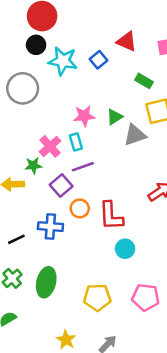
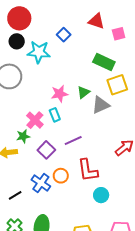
red triangle: (127, 41) -> (96, 21), moved
blue square: (99, 60) -> (64, 35), moved
green rectangle: (144, 81) -> (104, 62), size x1.5
purple line: (83, 167) -> (73, 140), moved
orange circle: (80, 208) -> (61, 176), moved
blue cross: (50, 227) -> (41, 183), turned 36

